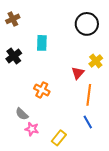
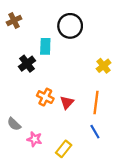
black circle: (87, 24) -> (70, 26), moved
black cross: (14, 56) -> (27, 64), moved
red triangle: (78, 73) -> (67, 102), moved
gray semicircle: (22, 114) -> (14, 124), moved

